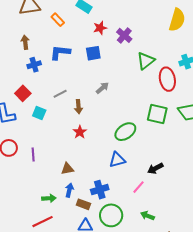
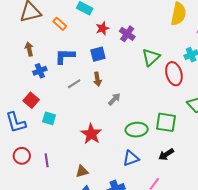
gray arrow: (102, 88) -> (114, 99), moved
gray line: (60, 94) -> (74, 84), moved
brown arrow: (78, 107) -> (97, 79), moved
green square: (157, 114) -> (166, 122), moved
red star: (80, 132) -> (91, 134), size x1.5
green ellipse: (125, 132) -> (137, 130), turned 35
black arrow: (155, 168) -> (166, 154), moved

